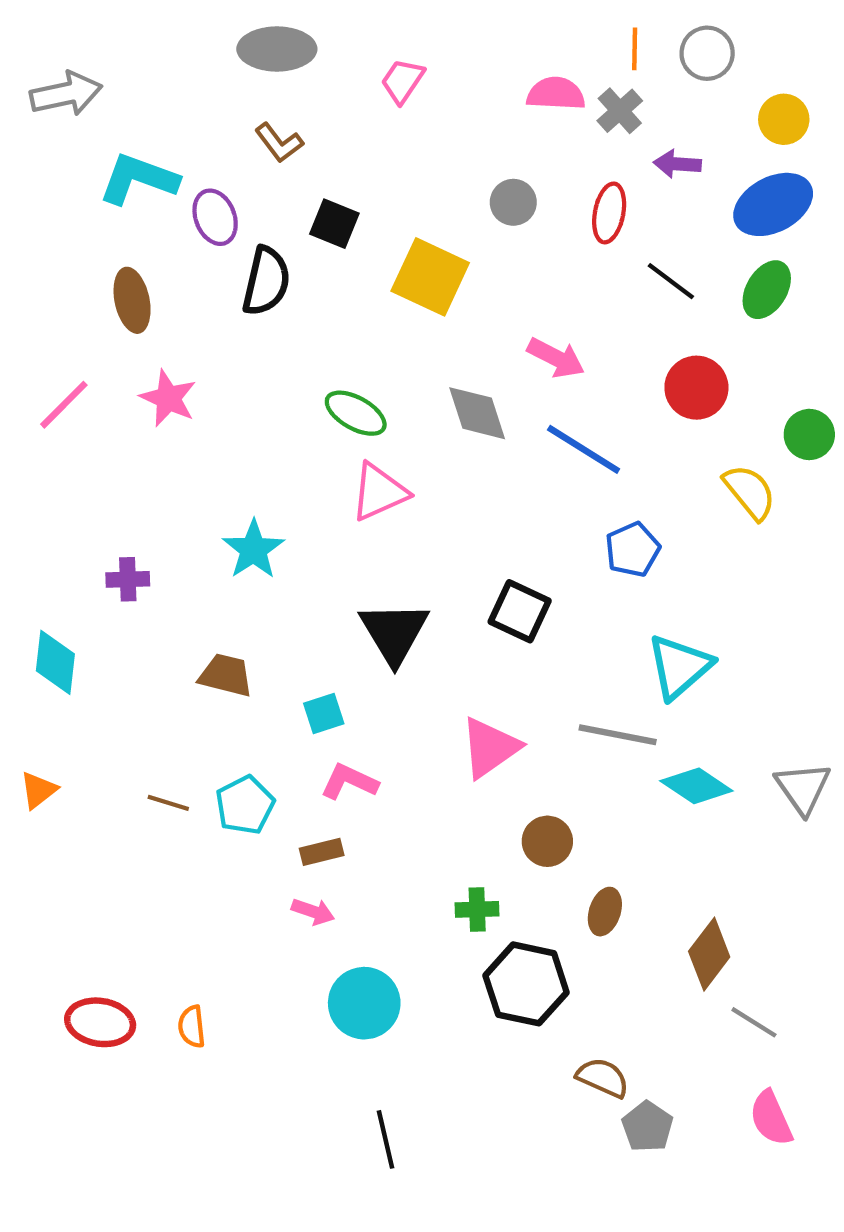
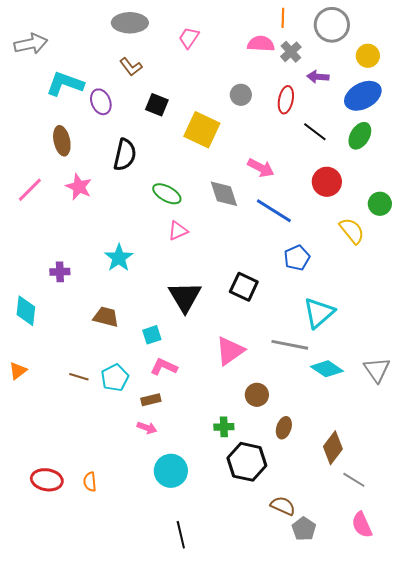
orange line: (635, 49) -> (283, 18), moved
gray circle: (707, 53) -> (332, 25), size x1.4
black semicircle: (266, 281) -> (125, 155), moved
pink triangle: (379, 492) -> (178, 231), size x0.7

